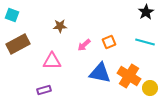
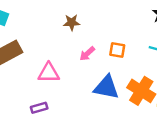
brown star: (60, 26) -> (72, 22), moved
orange square: (109, 42) -> (117, 50), turned 32

